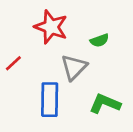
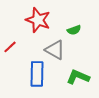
gray triangle: (74, 67) -> (55, 50), turned -45

